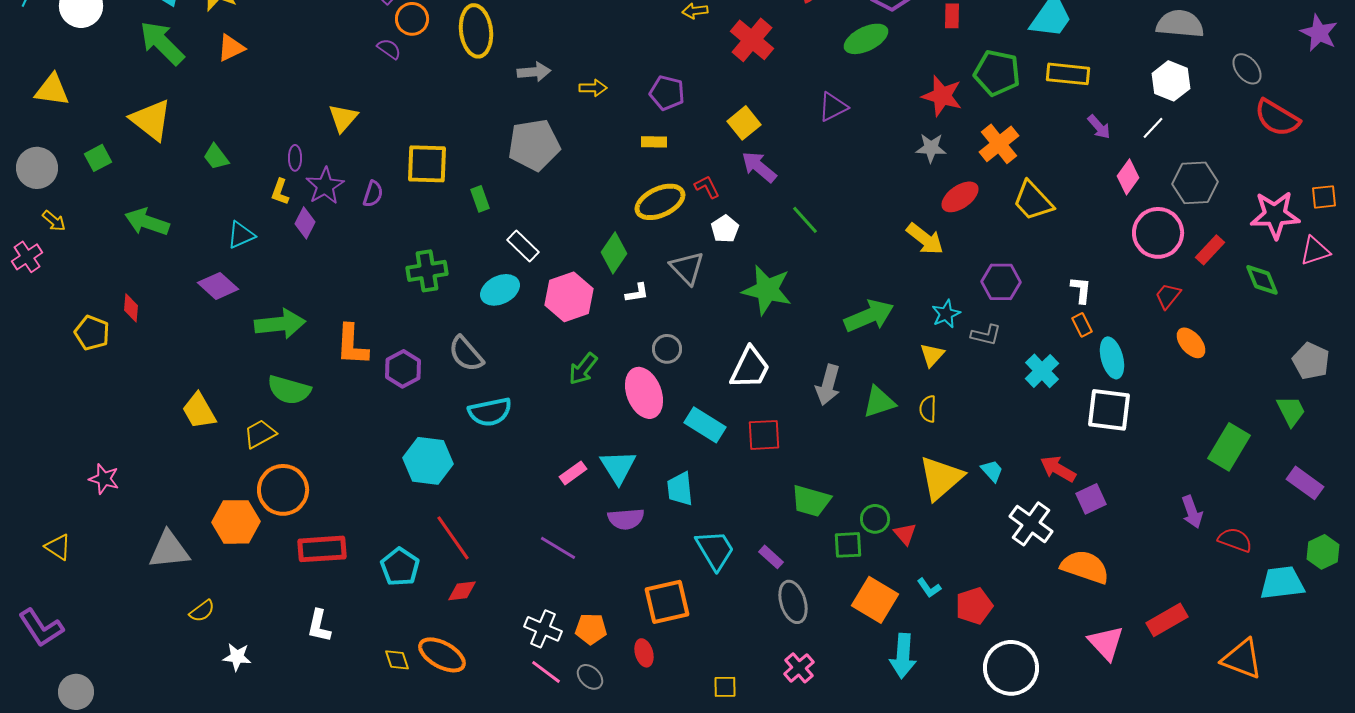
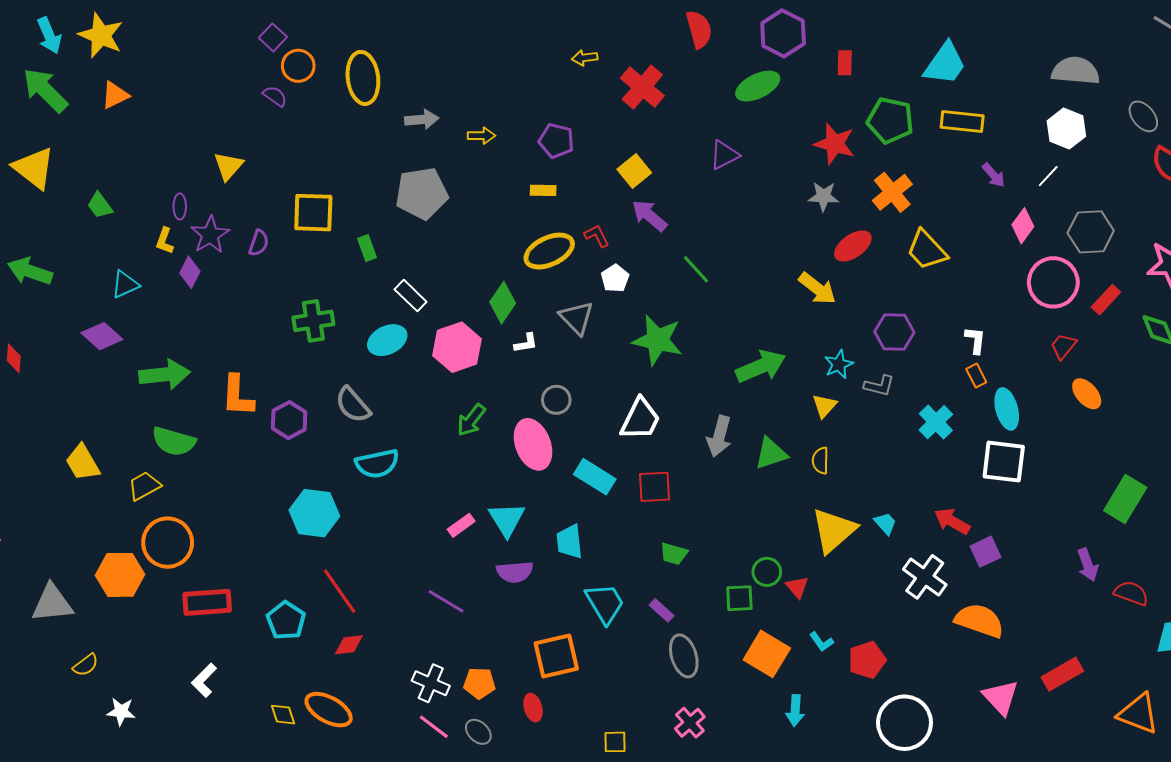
green trapezoid: (811, 501) -> (674, 554), moved, size x0.7
white L-shape: (319, 626) -> (204, 680), turned 32
cyan arrow: (903, 656) -> (795, 711), size x0.7

